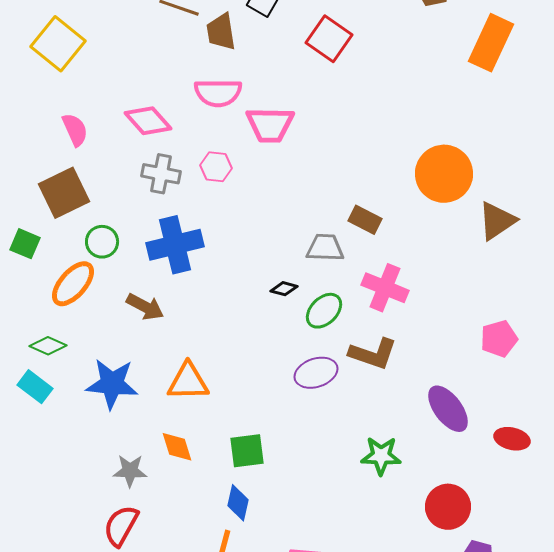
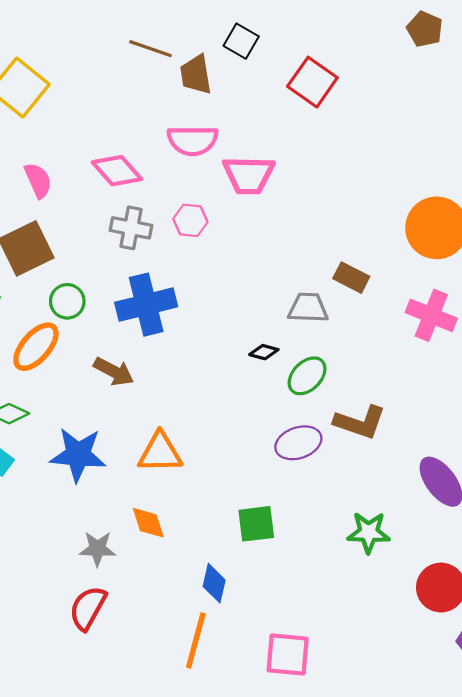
pink cross: (385, 288) -> (431, 315), moved
green square: (247, 451) -> (256, 524), moved

